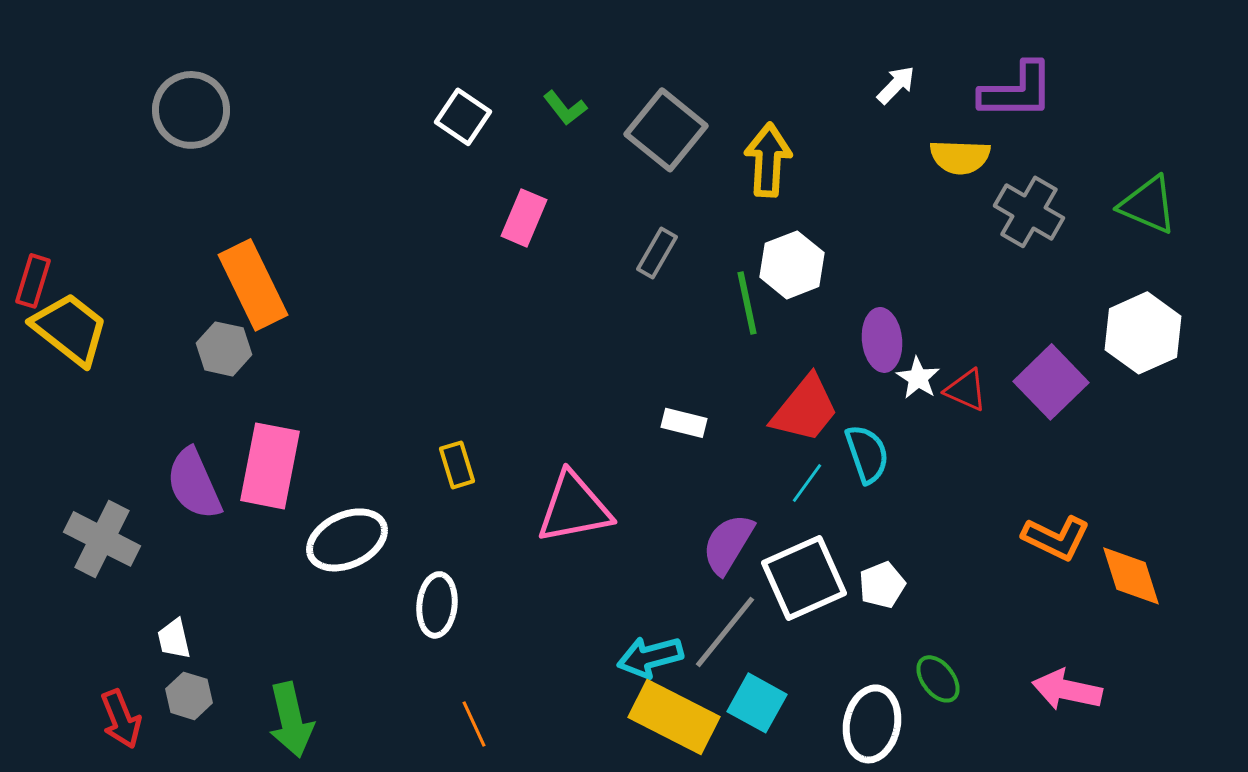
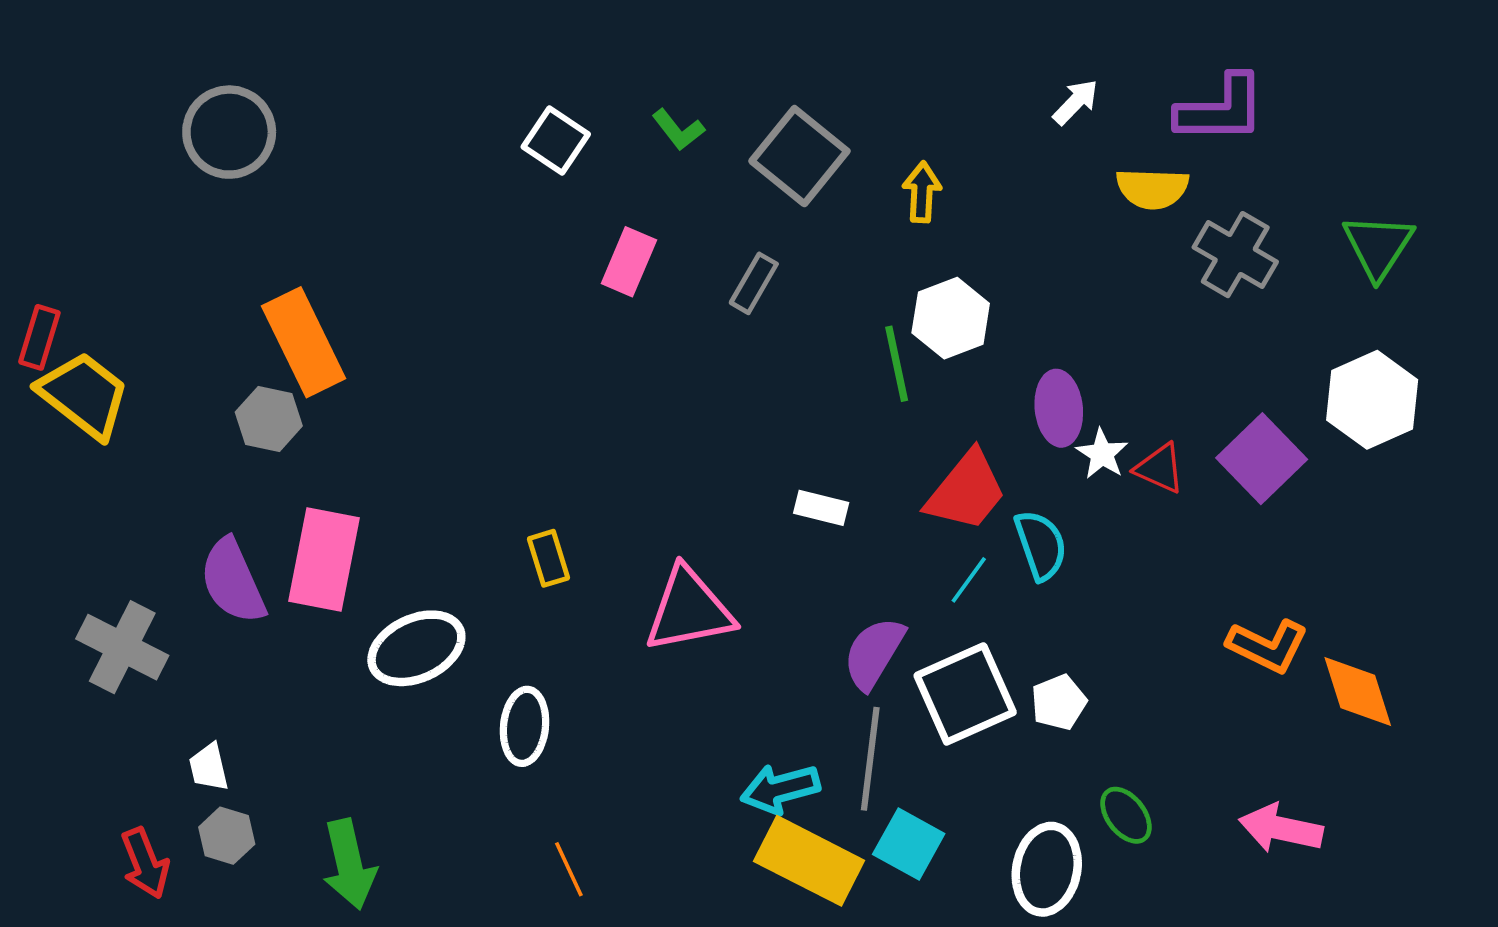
yellow arrow: (768, 160) -> (922, 192), size x0.7
green triangle: (1148, 205) -> (1378, 246), turned 40
gray rectangle: (657, 253) -> (754, 283), moved
gray line: (725, 632) -> (870, 759), turned -32

